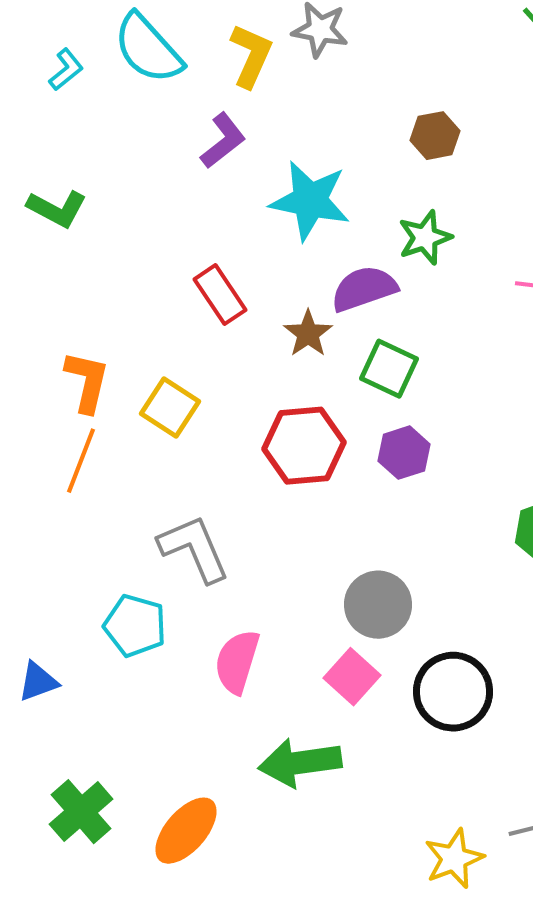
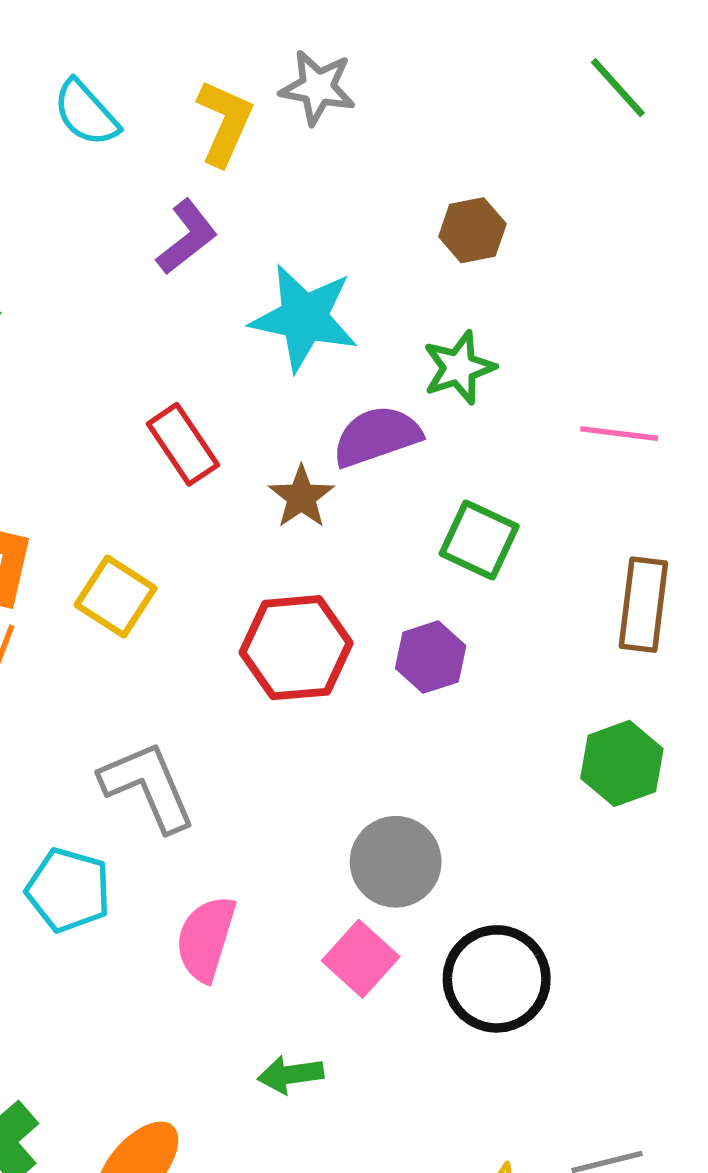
cyan semicircle: (148, 49) -> (86, 113), size x0.7
green square: (389, 369) -> (479, 540), moved
green arrow: (300, 763) -> (291, 1075), size x0.6

